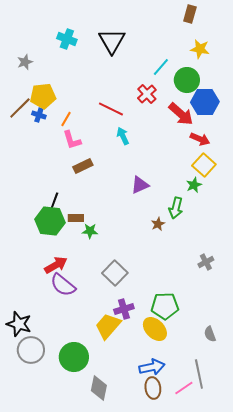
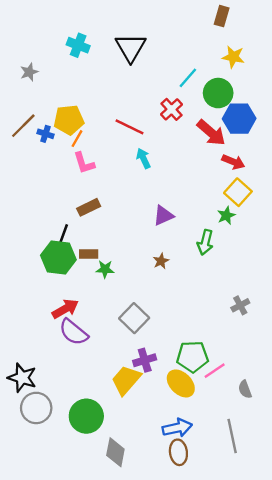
yellow pentagon: (43, 96) -> (69, 120), moved
brown rectangle: (83, 166) -> (89, 207), moved
brown star: (158, 224) -> (161, 261), moved
pink line: (184, 388) -> (215, 371), moved

